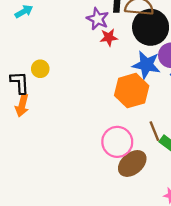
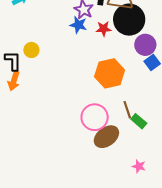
red star: (109, 37) -> (104, 29), moved
blue star: (146, 65) -> (78, 25), moved, size x0.7

